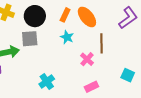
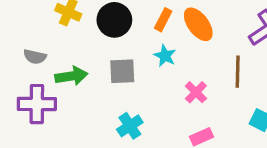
gray square: (30, 39) -> (122, 71), moved
brown line: (102, 43) -> (238, 72), moved

